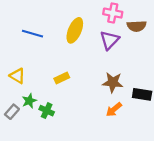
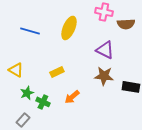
purple triangle: (110, 40) -> (105, 50), moved, turned -48
orange arrow: (114, 110) -> (72, 97), moved
gray rectangle: (12, 112) -> (23, 120), moved

